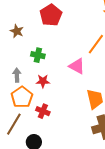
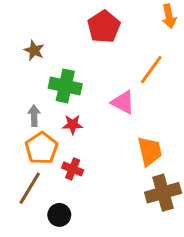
red pentagon: (51, 15) -> (104, 27), moved
green cross: (38, 55) -> (65, 86), size x1.5

